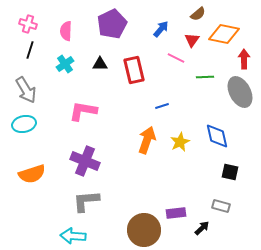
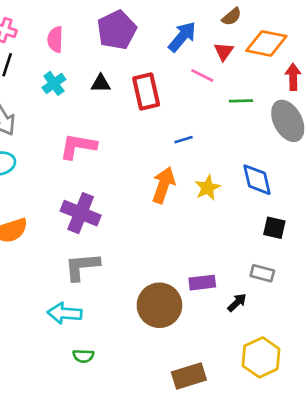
blue arrow: (161, 29) -> (182, 37), size x1.4

